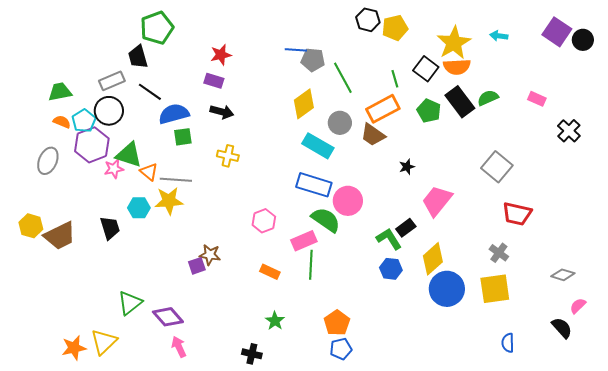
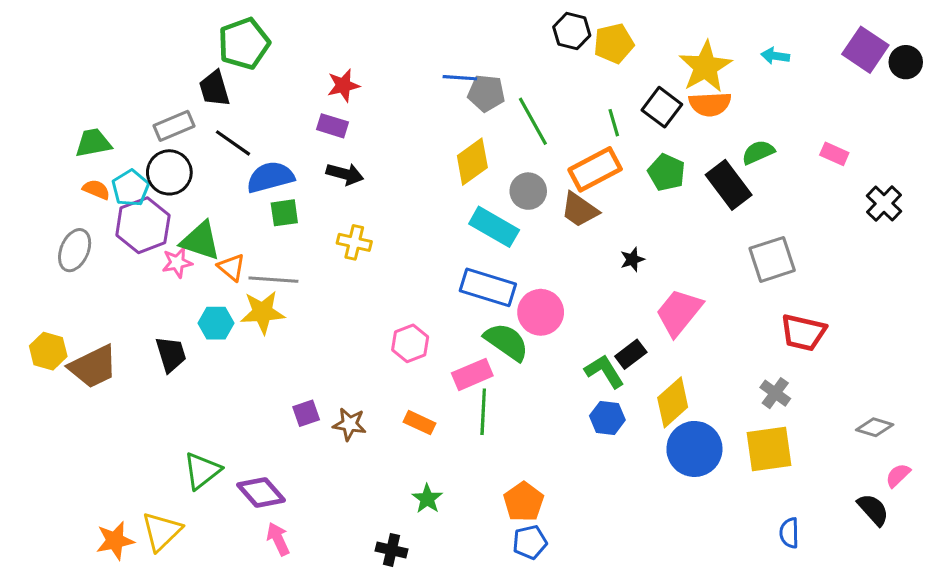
black rectangle: (460, 102) -> (729, 185), moved
gray square: (497, 167) -> (772, 259), turned 32
brown star: (210, 255) -> (350, 424), moved

